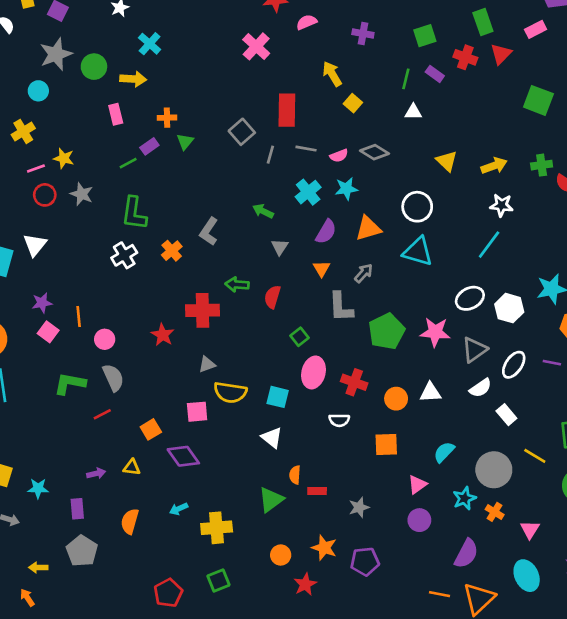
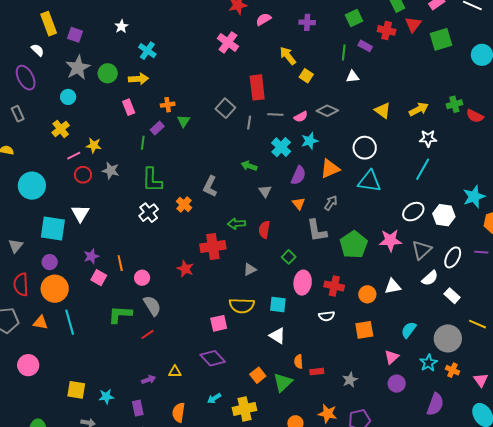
green square: (538, 100) -> (441, 39), moved, turned -30
green line: (128, 163) -> (143, 143), turned -48
gray triangle: (207, 364) -> (250, 269), moved
orange square: (151, 429) -> (258, 375), moved

